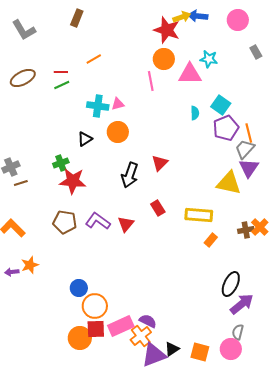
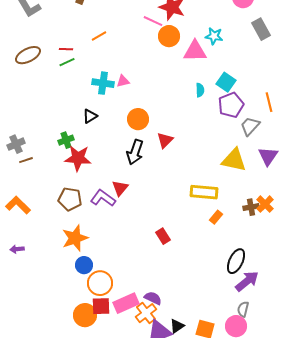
gray rectangle: (256, 52) -> (261, 29), size x1.5
pink line: (151, 81) -> (153, 21), moved, turned -54
orange circle: (118, 132) -> (138, 119), moved
orange line: (249, 133) -> (269, 102), moved
purple triangle: (249, 168) -> (268, 156), moved
red rectangle: (158, 208) -> (163, 236), moved
red triangle: (126, 224) -> (120, 188), moved
orange star: (30, 265) -> (75, 238), moved, size x1.5

